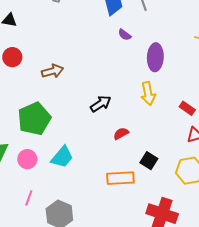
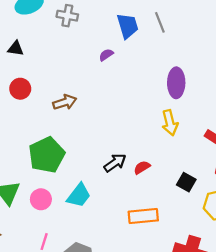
purple semicircle: (125, 35) -> (106, 55), moved, turned 112
black arrow: (101, 104) -> (115, 163), moved
black square: (149, 161) -> (186, 182), moved

